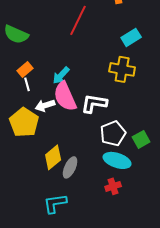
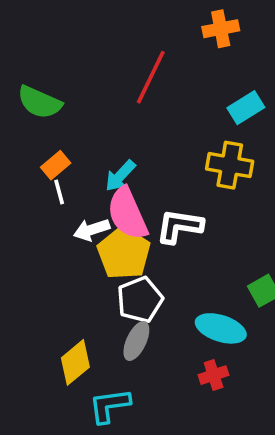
yellow pentagon: (24, 122) -> (124, 253), moved
white pentagon: (113, 133) -> (140, 300), moved
yellow diamond: (53, 157) -> (75, 362), moved

